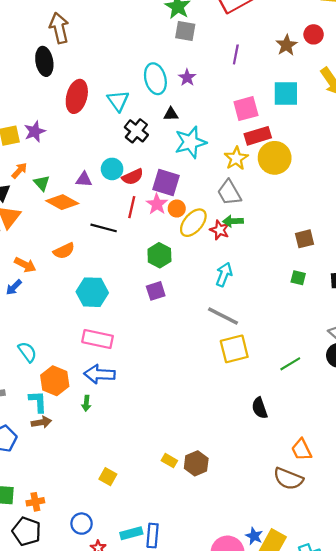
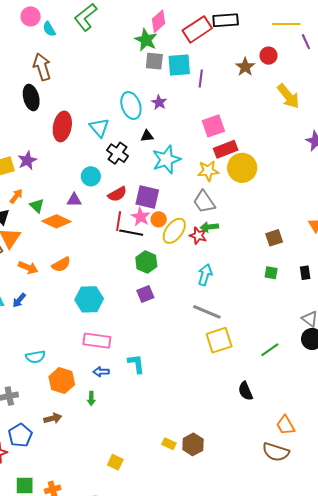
cyan square: (286, 94) -> (179, 65), moved
yellow star: (236, 158) -> (208, 171), turned 30
cyan circle: (112, 169) -> (91, 176), moved
black line: (104, 228) -> (131, 233), moved
orange arrow: (25, 265) -> (28, 268), moved
cyan semicircle: (27, 352) -> (35, 357), turned 120
blue arrow: (99, 374) -> (101, 372), size x0.6
cyan L-shape: (38, 402) -> (136, 364), moved

